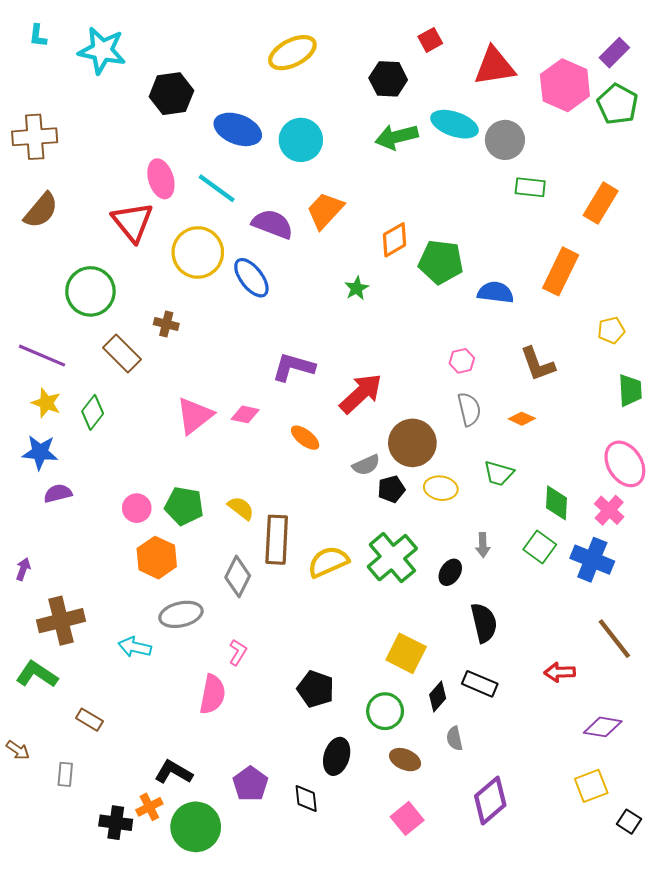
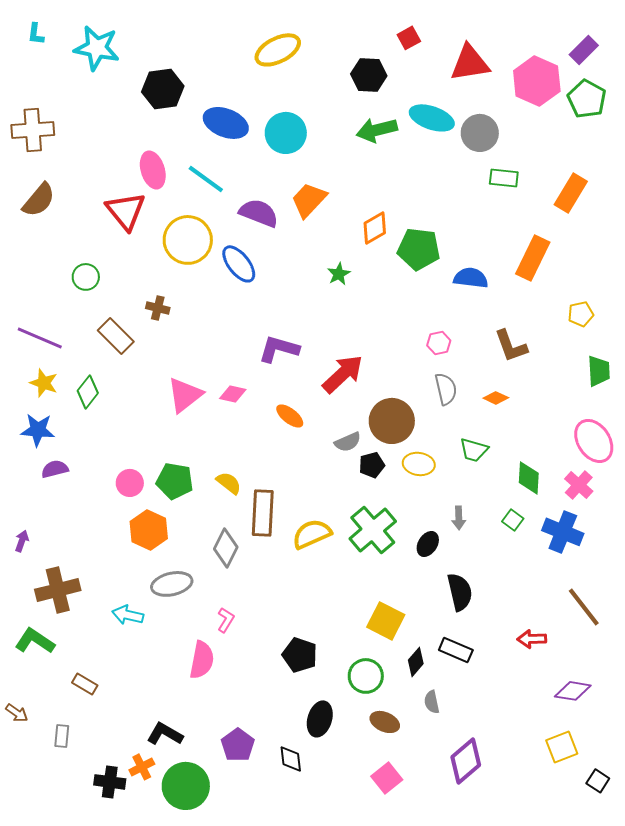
green circle: (90, 291) -> (86, 277), size x0.6
green square: (540, 547) -> (513, 520), size x0.7

